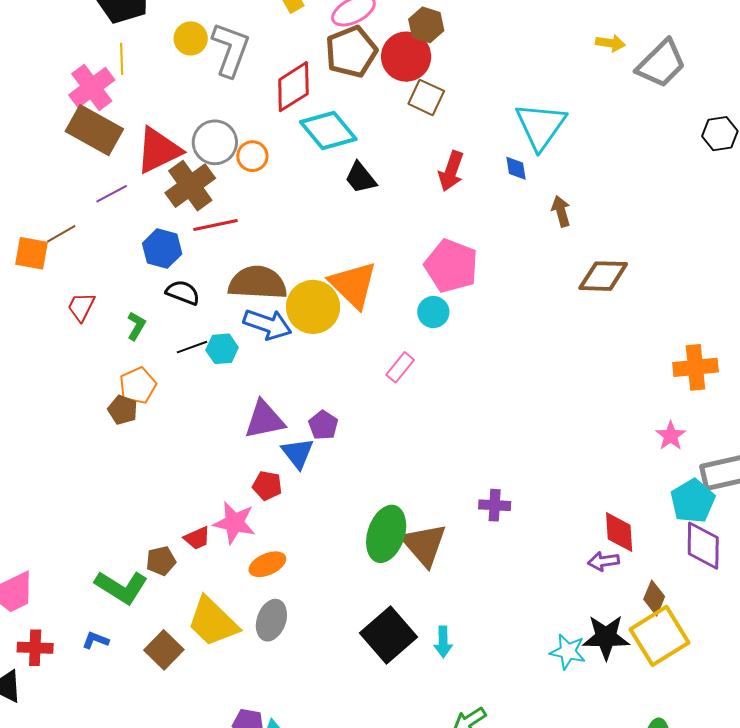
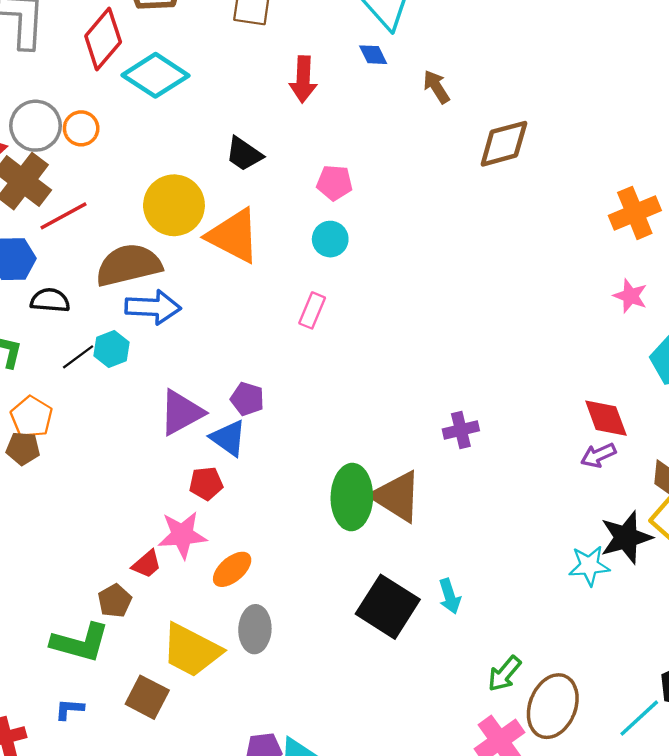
black trapezoid: (361, 178) -> (244, 154), moved
pink pentagon: (451, 266) -> (335, 183), size x0.6
yellow circle: (313, 307) -> (174, 205), moved

